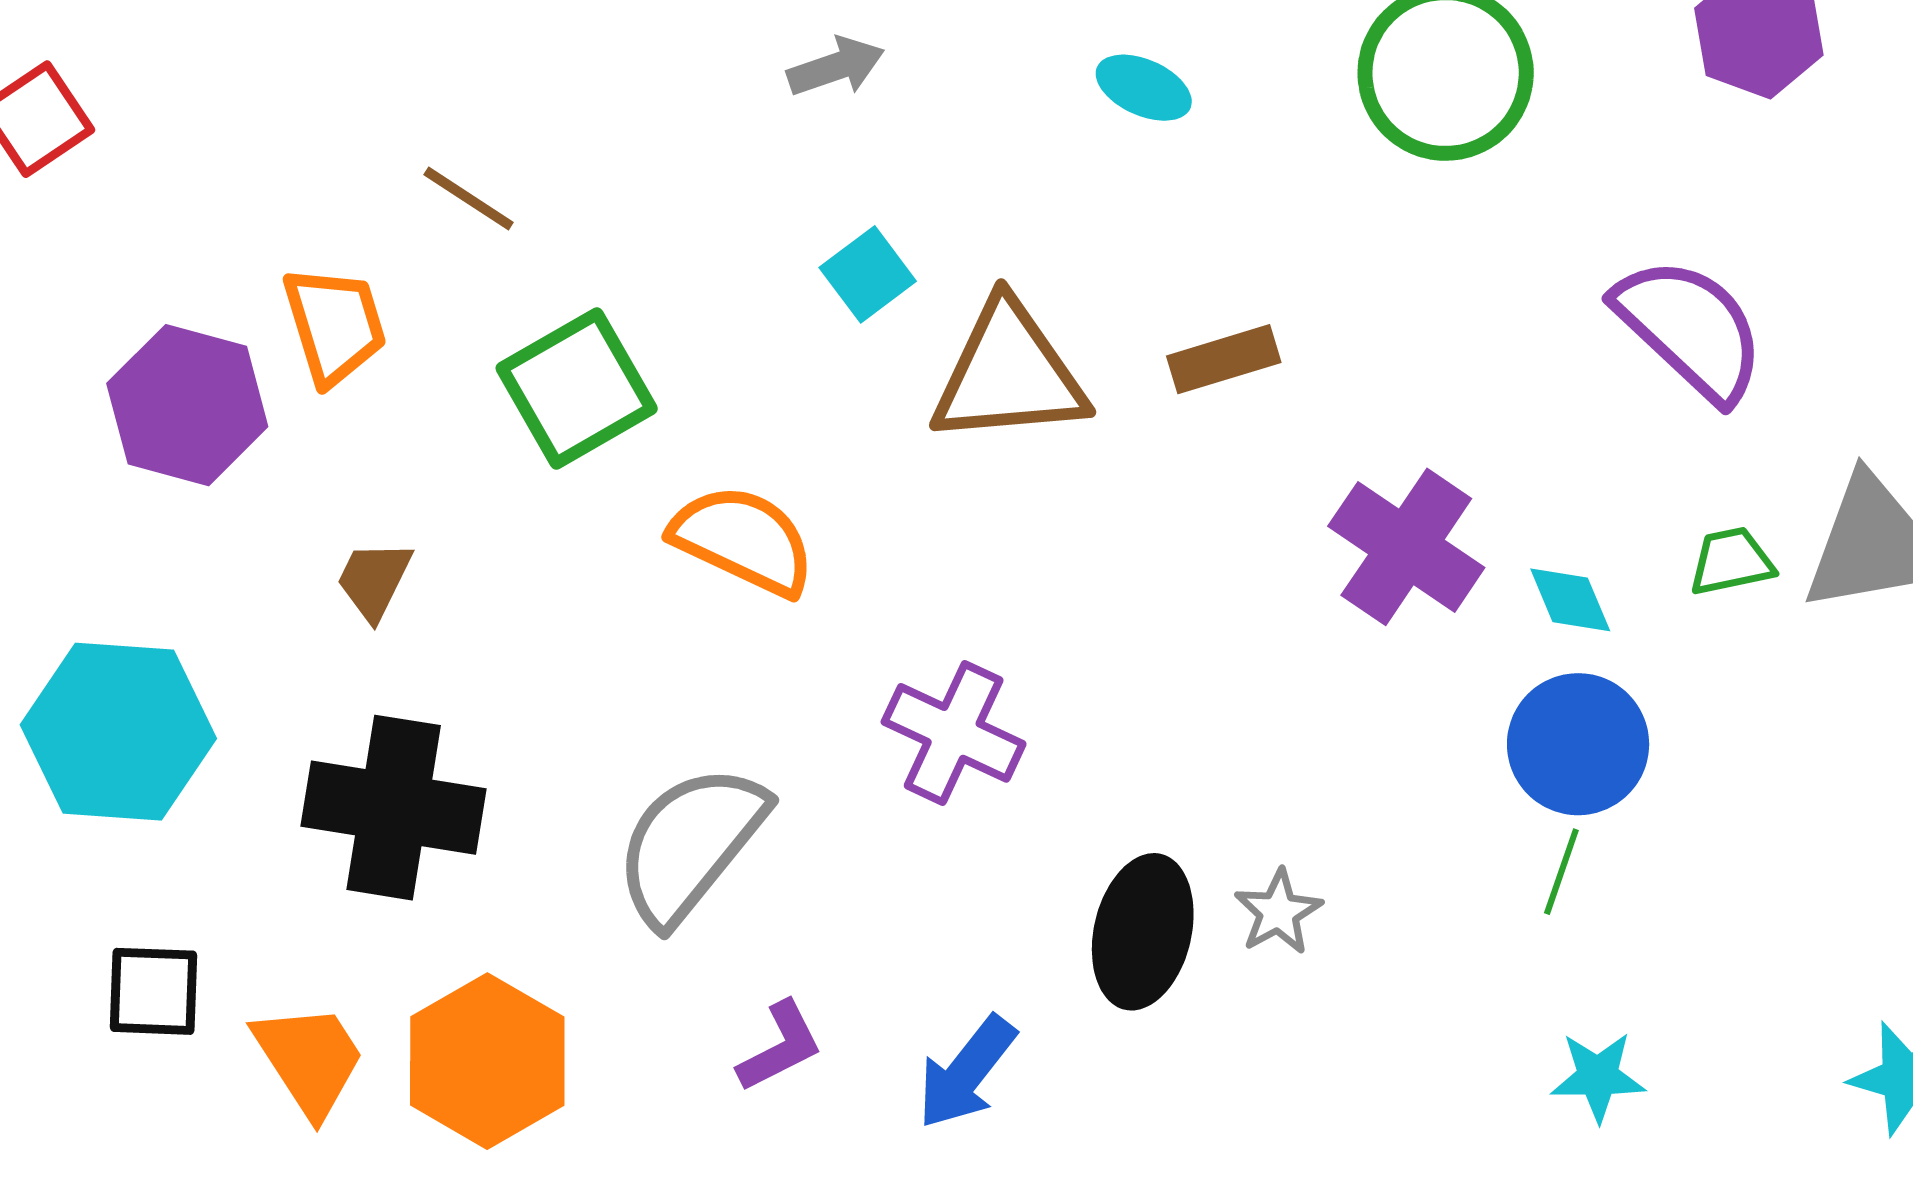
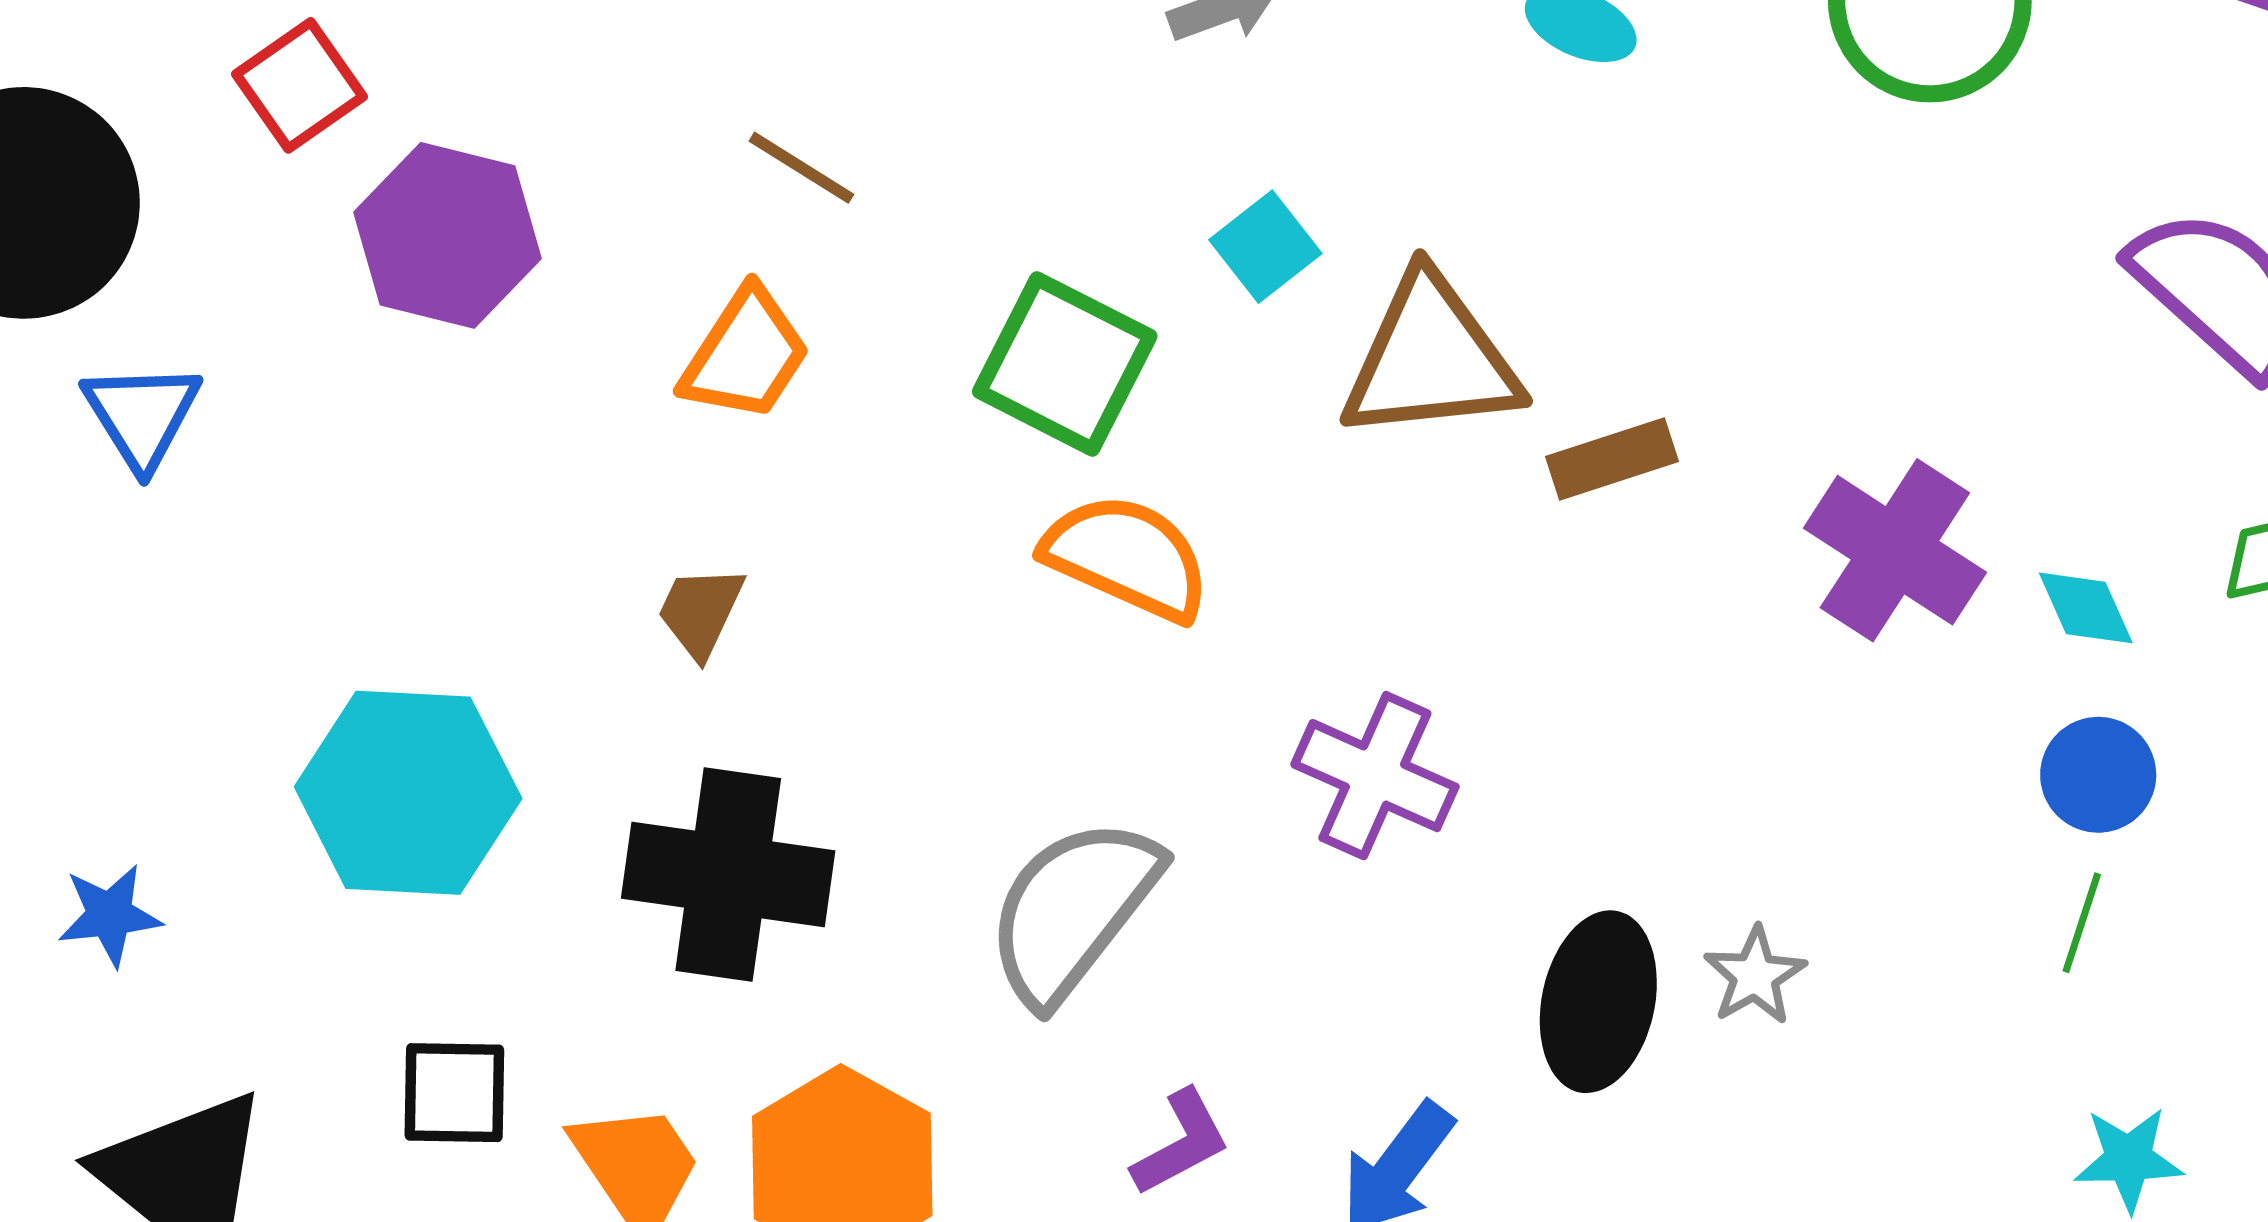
orange trapezoid: (335, 325) -> (745, 355), moved, turned 51
brown rectangle: (1224, 359) -> (1612, 459), moved
green square: (577, 388) -> (1065, 364), moved, turned -32
purple hexagon: (187, 405) -> (448, 235), moved
blue circle: (1578, 744) -> (2098, 775), size x0.7

